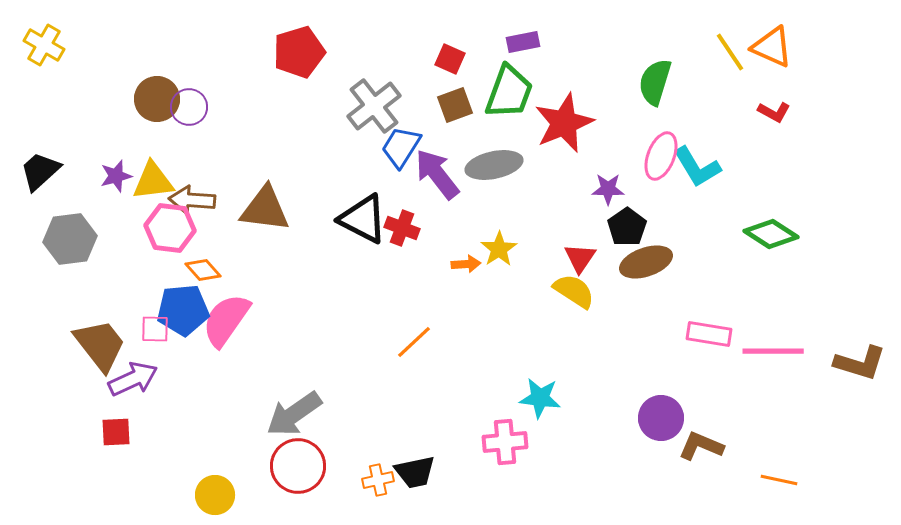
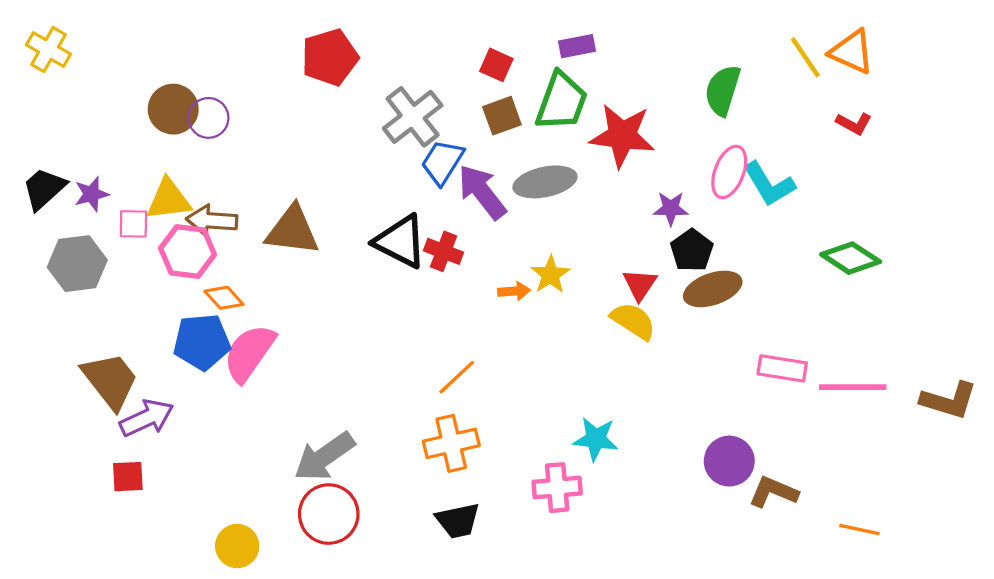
red star: (564, 123) -> (622, 136), turned 30
purple star: (116, 176) -> (92, 194), moved
pink square: (155, 329) -> (133, 224), moved
orange cross: (378, 480) -> (451, 443), moved, size x1.6

